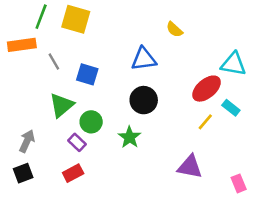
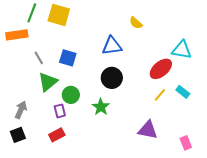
gray line: (54, 62) -> (39, 58), moved
cyan rectangle: (231, 108) -> (183, 92), moved
purple rectangle: (77, 142) -> (60, 111), turned 32

